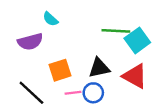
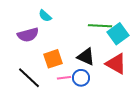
black triangle: (99, 68) -> (86, 57), turned 36

